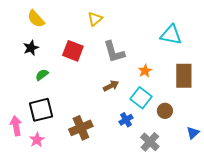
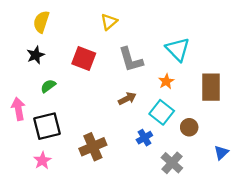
yellow semicircle: (36, 19) -> (41, 22), turned 60
cyan triangle: (171, 35) -> (178, 49), moved, turned 35
pink arrow: (16, 126) -> (18, 109), moved

